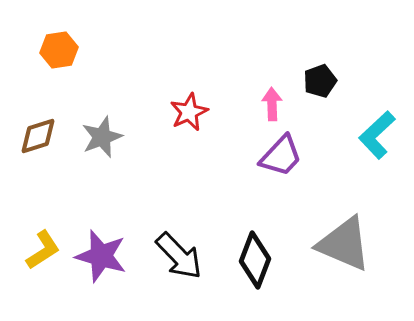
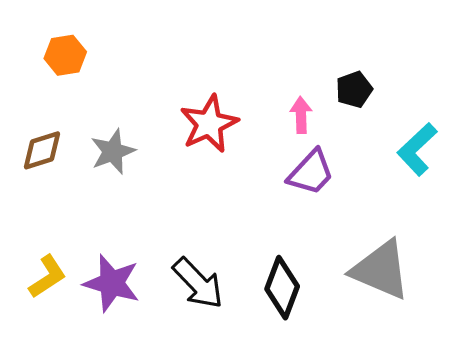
red star: (189, 112) -> (209, 124), size x1.4

